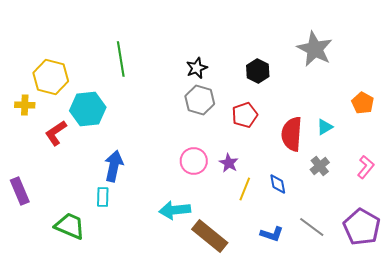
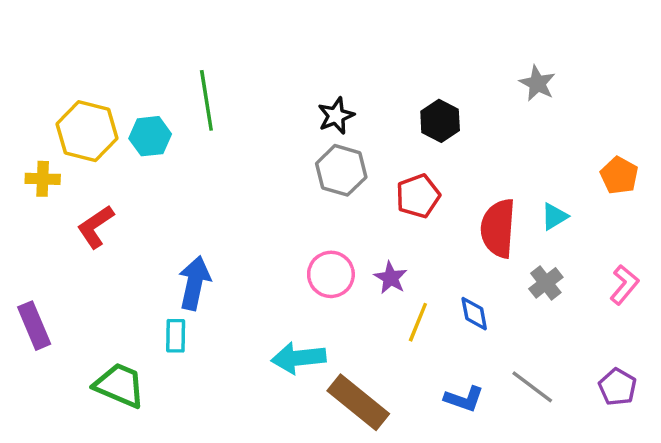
gray star: (315, 49) -> (537, 83), size x0.6
cyan hexagon: (88, 109) -> (150, 136), moved, size x0.7
purple pentagon: (362, 227) -> (618, 387), size x0.6

